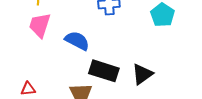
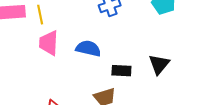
black rectangle: (104, 71) -> (121, 71), size x0.7

